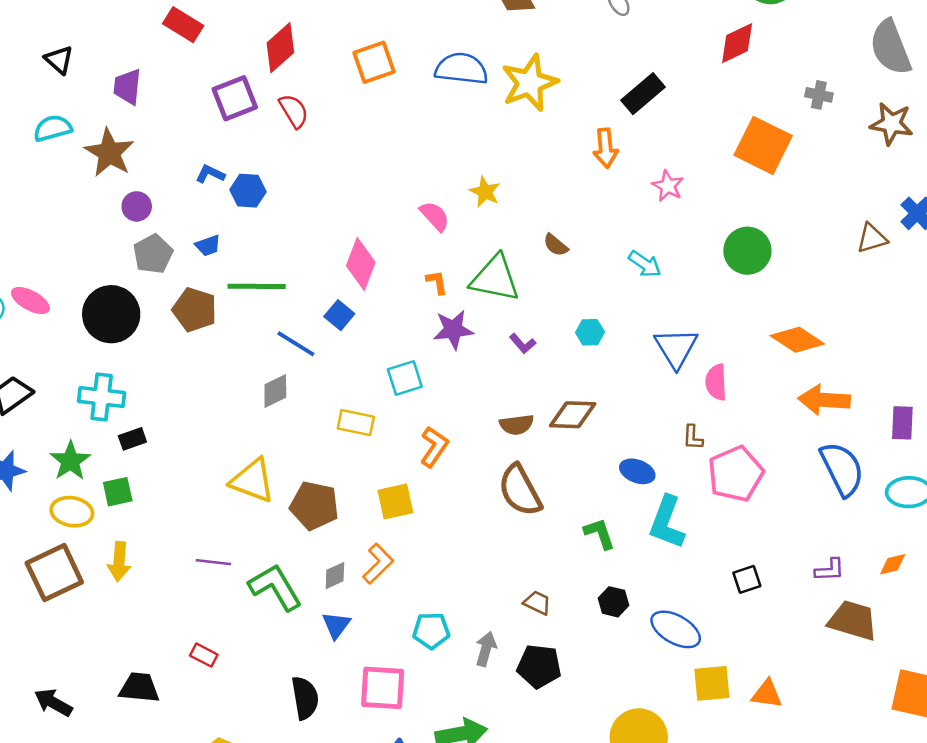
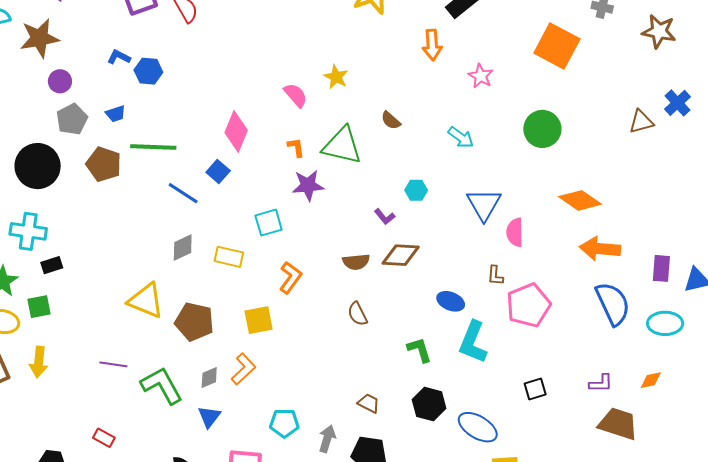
brown star: (109, 153) -> (39, 38), turned 30
purple L-shape: (523, 344) -> (385, 217), moved
gray diamond: (275, 391) -> (183, 248), moved
brown semicircle: (520, 490) -> (357, 314), size x0.6
black hexagon: (613, 602) -> (429, 404), size x1.4

